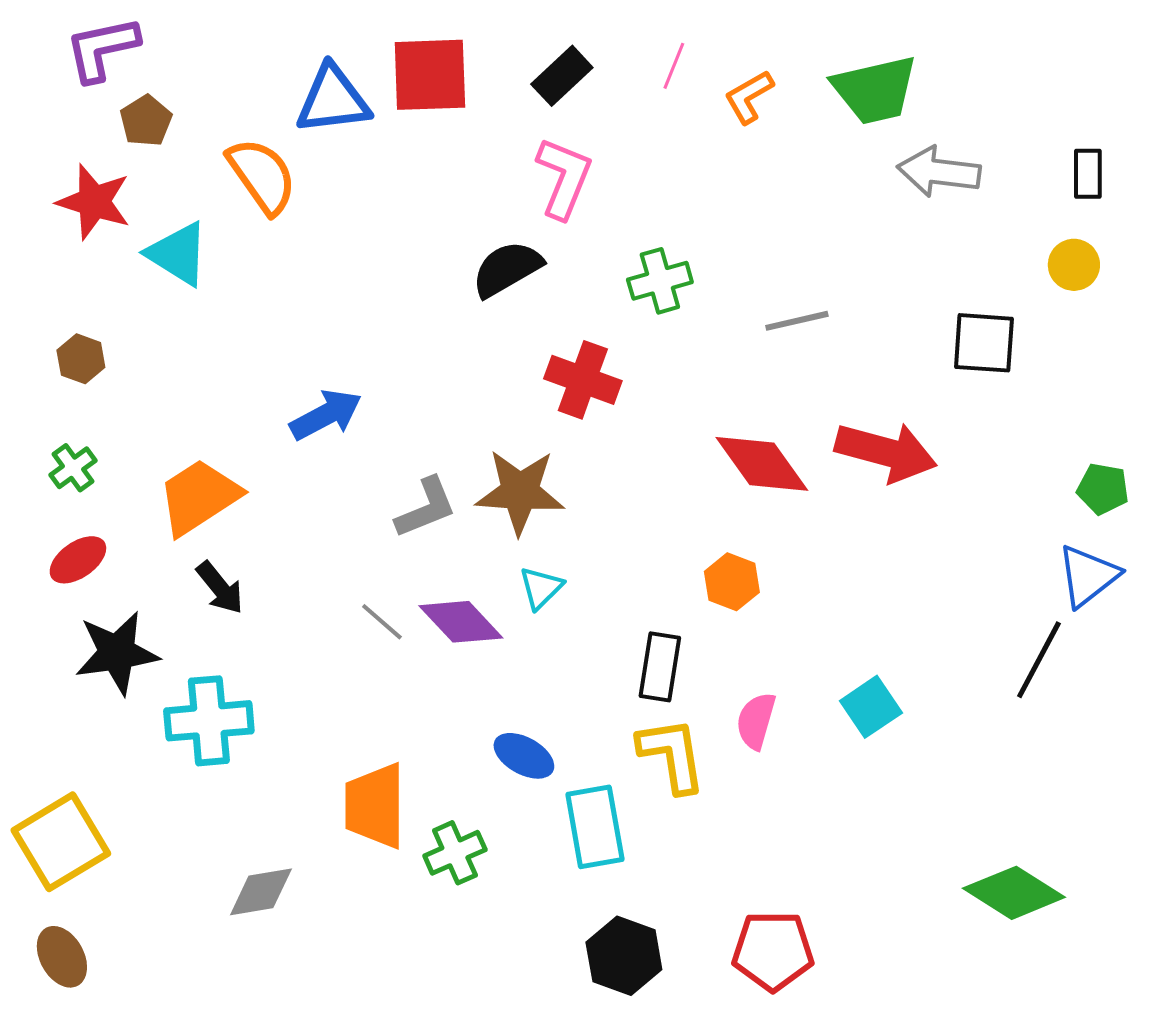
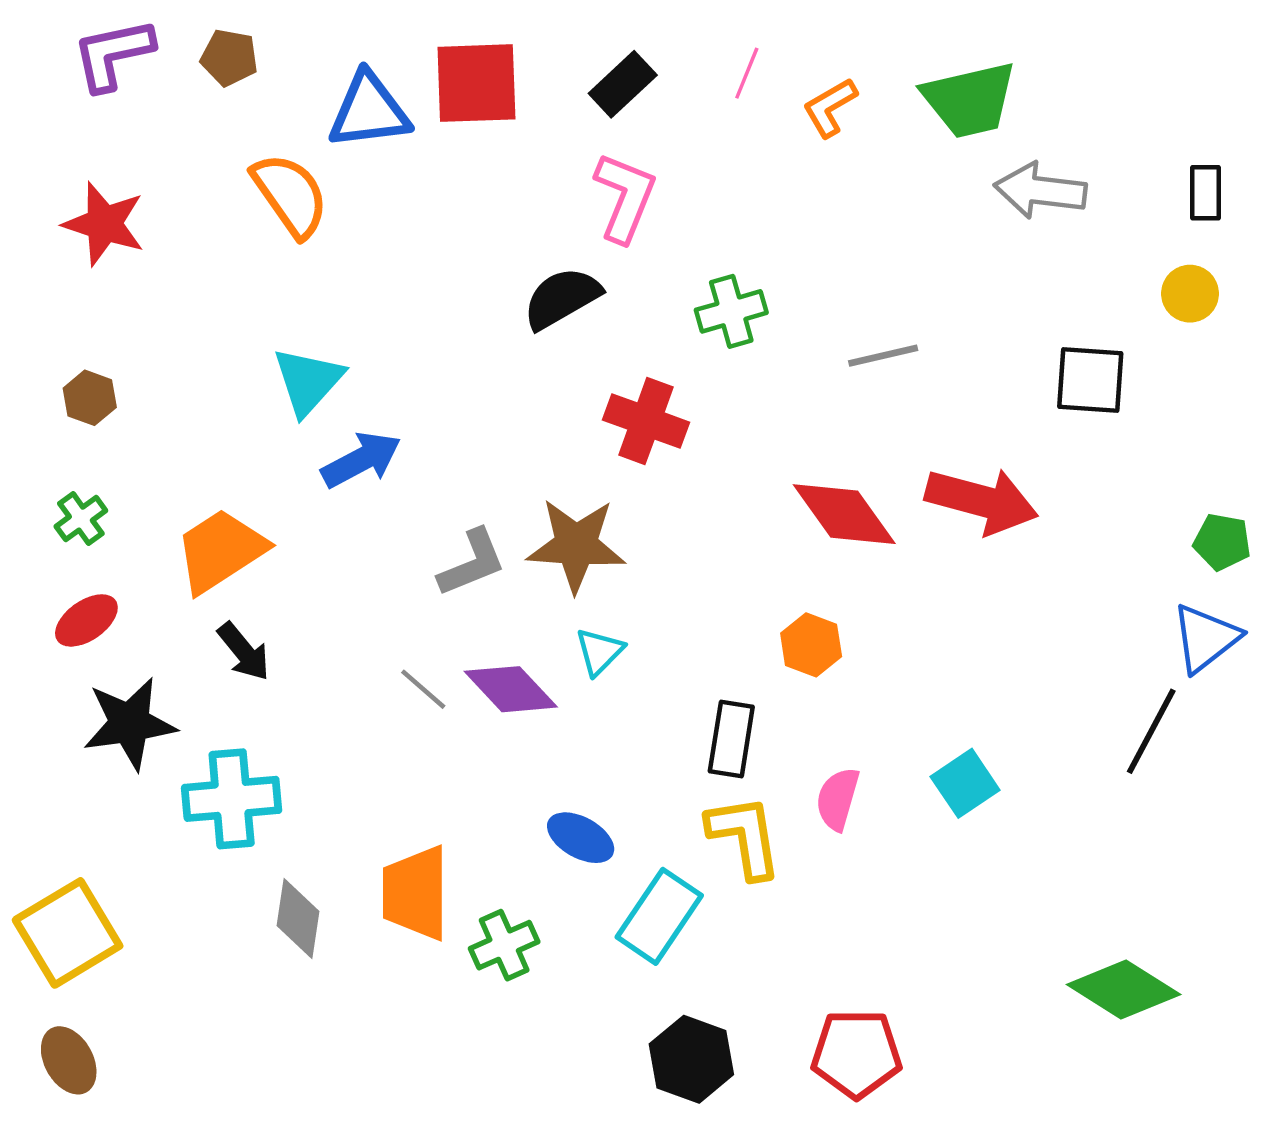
brown pentagon: (146, 121) -> (229, 58), moved, turned -30
cyan triangle: (178, 254) -> (308, 381), moved, turned 40
cyan rectangle: (595, 827) -> (659, 916), turned 44
gray diamond: (261, 892) -> (298, 919), moved, turned -72

